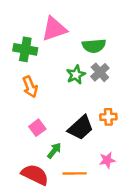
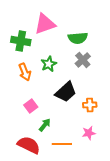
green star: (76, 75) -> (49, 64), moved
orange cross: (108, 117) -> (90, 105), moved
black trapezoid: (81, 128) -> (66, 92), moved

